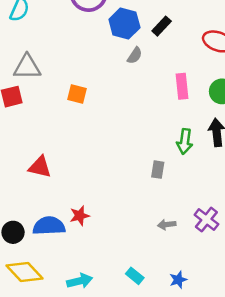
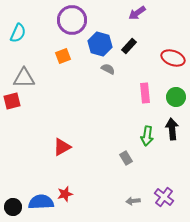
gray semicircle: (135, 56) -> (108, 69), turned -96
orange square: (77, 94) -> (63, 56), moved, turned -35
red triangle: (40, 167) -> (62, 147), moved, turned -42
gray rectangle: (158, 170) -> (126, 158), turned -40

